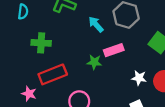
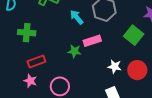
red rectangle: (53, 74) -> (36, 62), size x0.7
pink star: (29, 94) -> (30, 81), moved

